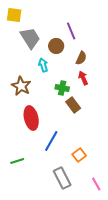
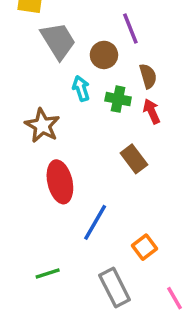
brown semicircle: (81, 58) -> (148, 76), turned -40
green cross: (62, 88) -> (118, 99), moved
green line: (17, 161) -> (48, 273), moved

